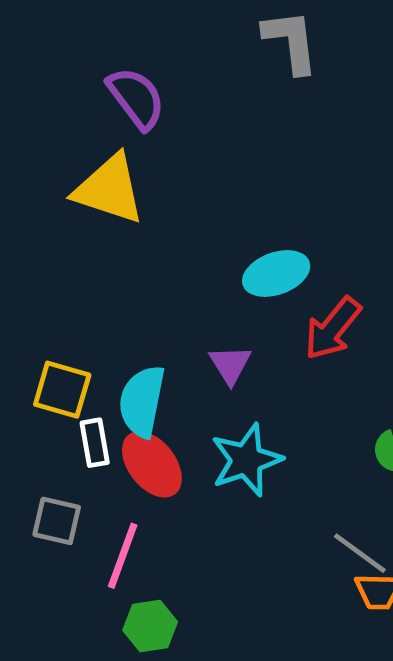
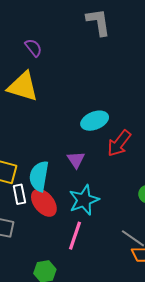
purple semicircle: (136, 98) -> (33, 48), size x0.7
pink line: (123, 556) -> (75, 236), moved

